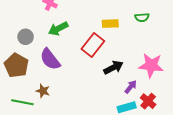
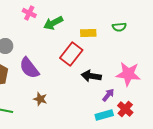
green arrow: (58, 29) -> (53, 23), moved
black arrow: (113, 67) -> (91, 76), turned -144
brown star: (43, 91) -> (40, 99), moved

